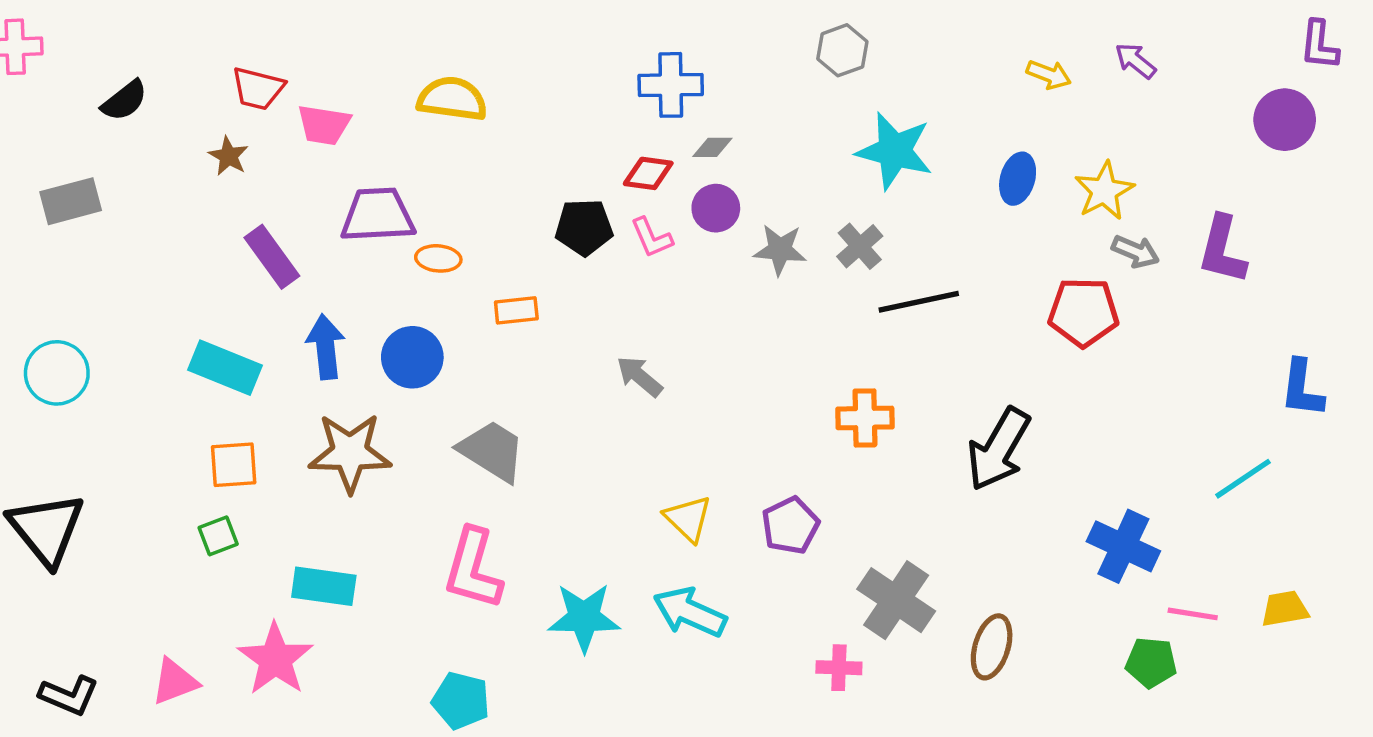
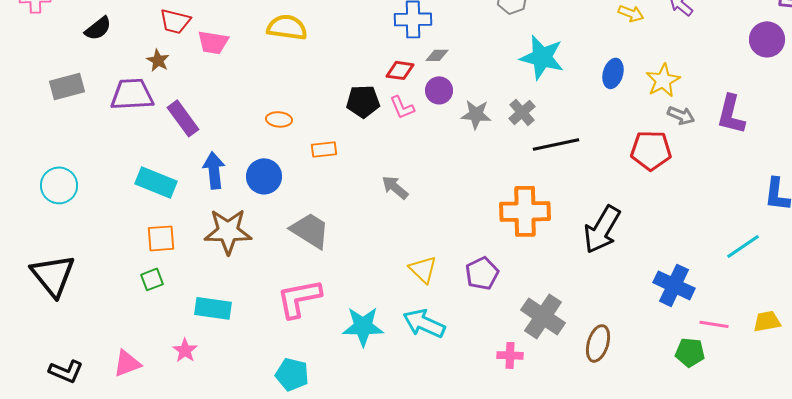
purple trapezoid: (378, 215) -> (132, 94), moved
orange cross: (865, 418) -> (525, 211), size x1.5
pink L-shape: (473, 569) -> (299, 298), turned 63
pink star: (275, 659) -> (185, 350), size x0.6

